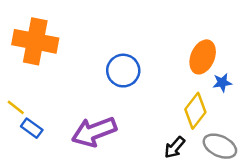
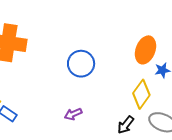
purple arrow: (94, 132) -> (73, 114), moved, size x0.5

